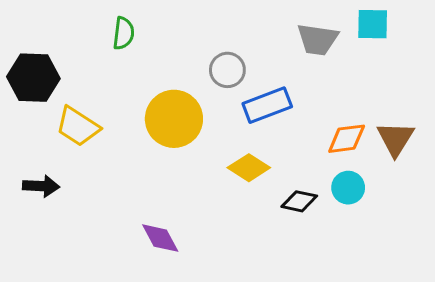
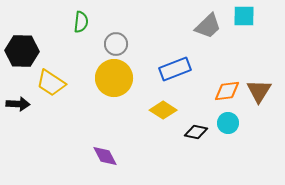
gray trapezoid: (318, 39) -> (208, 26), turned -52
gray circle: (227, 70) -> (116, 44), moved
black arrow: (41, 186) -> (18, 104), moved

